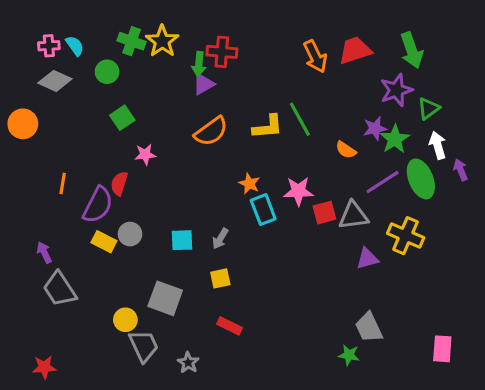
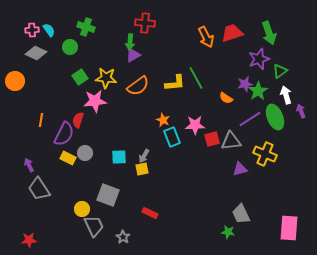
yellow star: (162, 41) -> (106, 78), moved, turned -30
red cross: (222, 52) -> (145, 23), moved
pink star: (145, 154) -> (95, 101), size x1.6
yellow square: (220, 278) -> (142, 169), moved
pink rectangle: (442, 349) -> (289, 228), size x1.4

